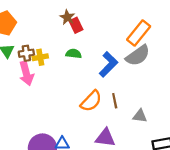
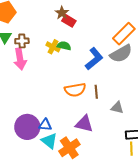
red rectangle: (76, 25) -> (69, 21), turned -40
yellow cross: (40, 57) -> (53, 47), moved, turned 32
orange semicircle: (91, 101) -> (75, 90), turned 30

